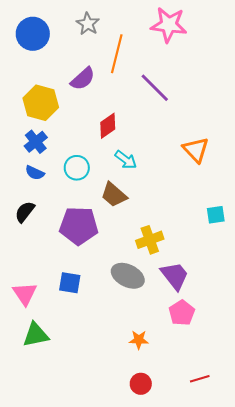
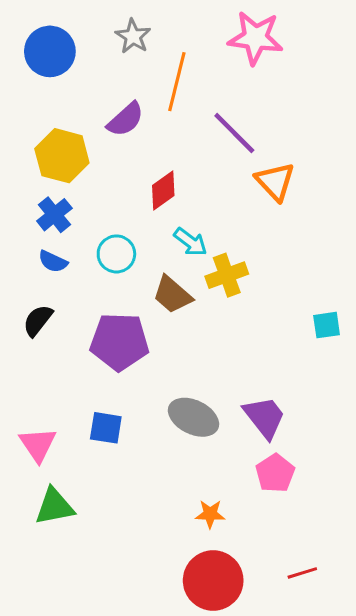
orange triangle: (196, 150) -> (275, 181), moved
yellow cross: (150, 240) -> (227, 275), moved
red circle: (141, 384) -> (213, 580), size x1.8

